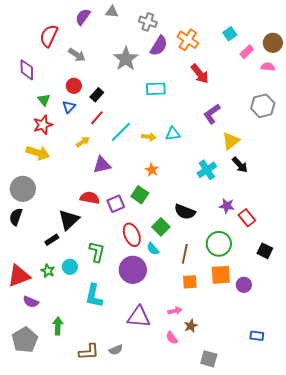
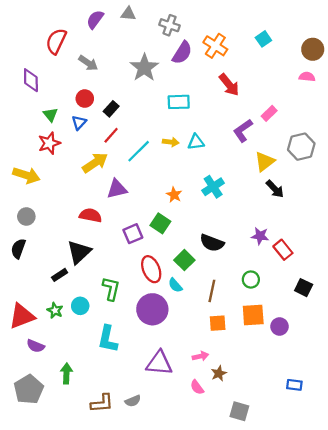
pink rectangle: (247, 52) -> (269, 113), moved
gray hexagon: (263, 106) -> (301, 147), moved
cyan triangle: (173, 134) -> (196, 142), moved
yellow arrow: (149, 137) -> (171, 142), moved
yellow arrow: (83, 142) -> (95, 163), size x1.6
yellow arrow: (38, 153) -> (26, 175), moved
cyan cross: (207, 170) -> (213, 187), moved
gray circle: (23, 189) -> (26, 217), size x0.6
red semicircle: (90, 198) -> (90, 215), moved
green circle: (219, 244) -> (251, 280), size x0.6

